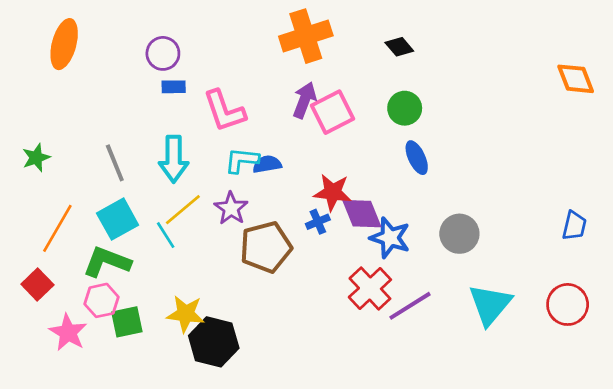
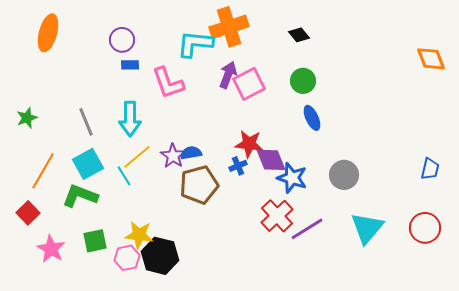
cyan L-shape: (242, 160) -> (195, 44), moved, size x1.4
blue semicircle: (267, 164) -> (191, 153), moved
pink hexagon: (102, 300) -> (127, 258), moved

